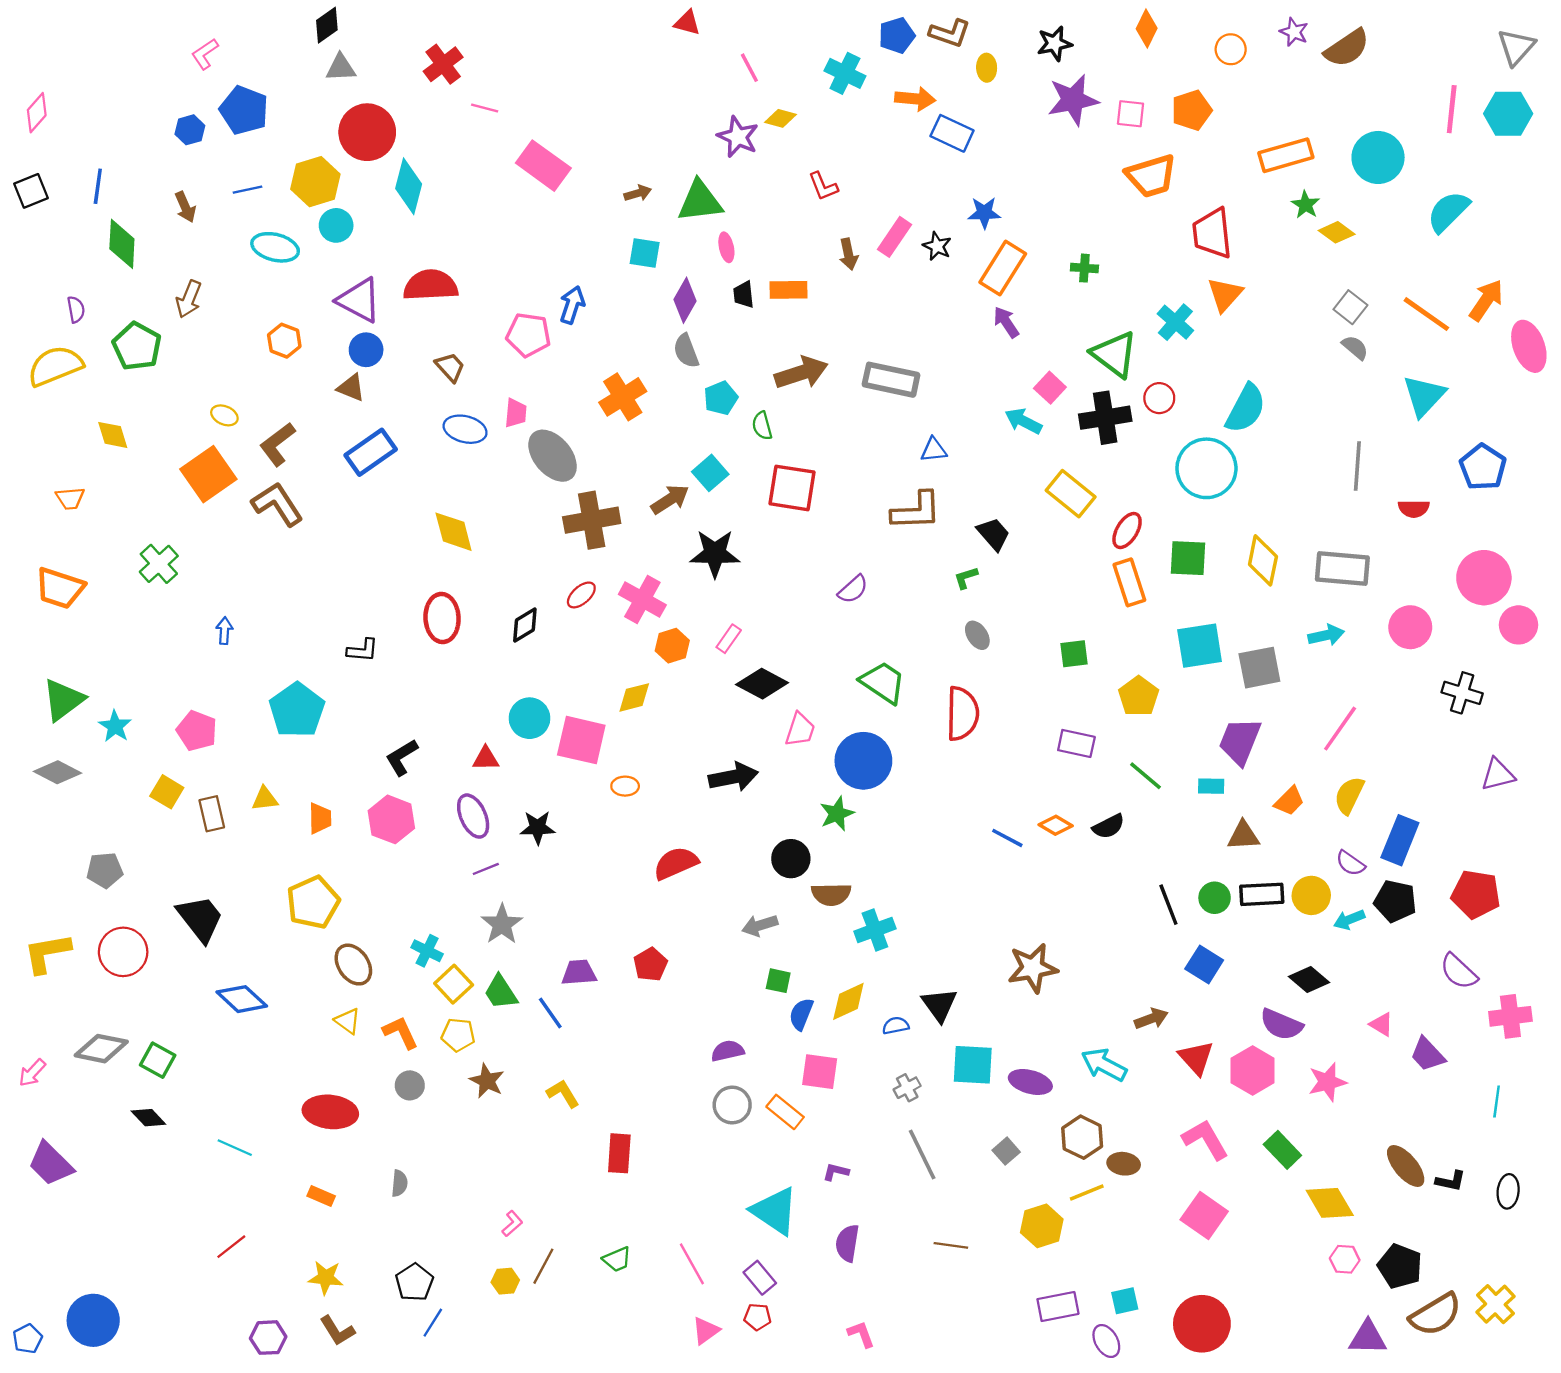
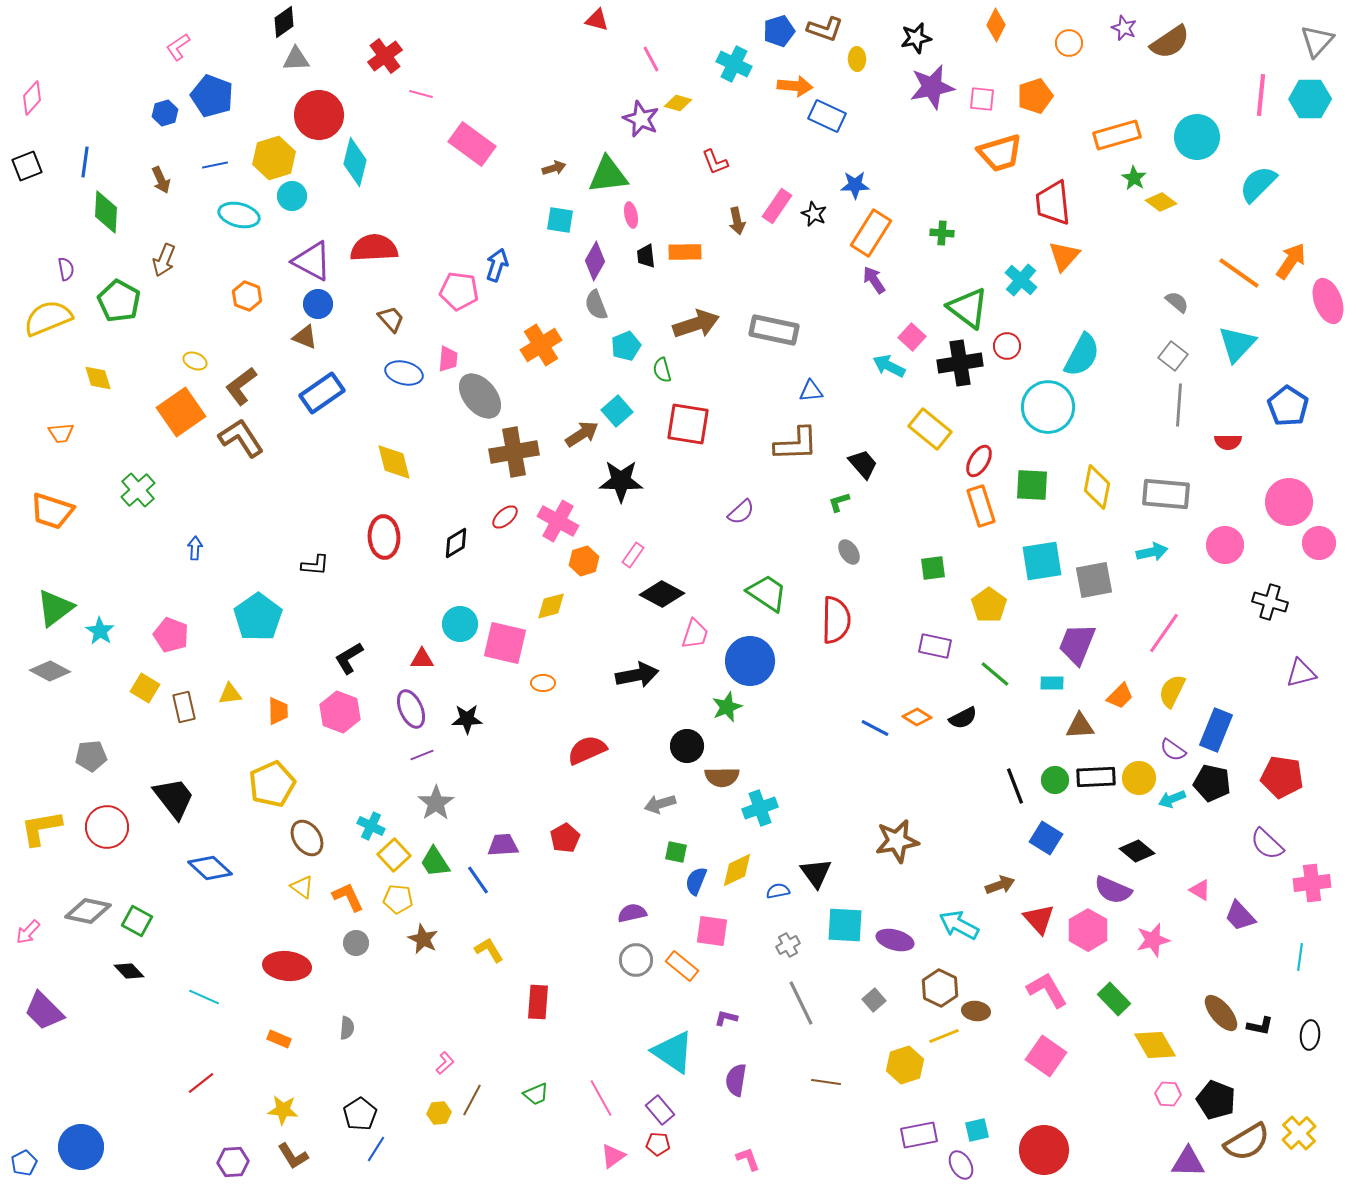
gray square: (1350, 307) -> (1173, 356), moved

